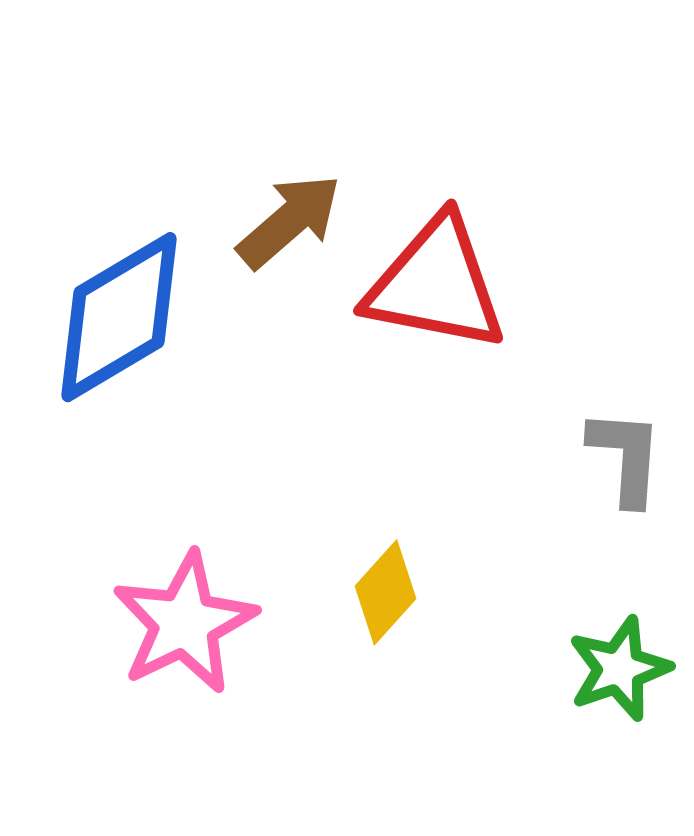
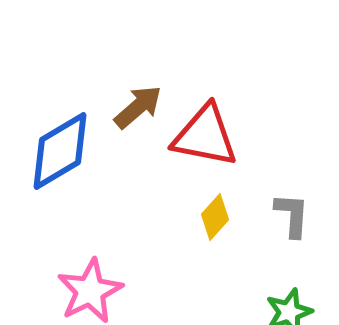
yellow diamond: (386, 592) -> (215, 217), moved

